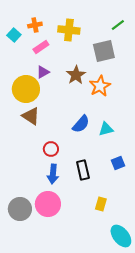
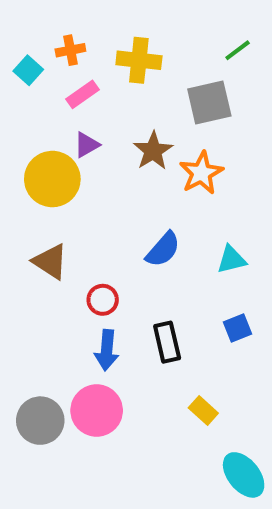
brown triangle: (31, 116) -> (50, 262), moved
cyan triangle: (106, 129) -> (232, 260), moved
yellow rectangle: (101, 204) -> (203, 411), turned -64

